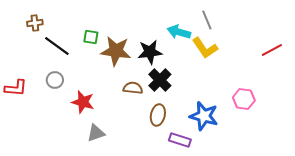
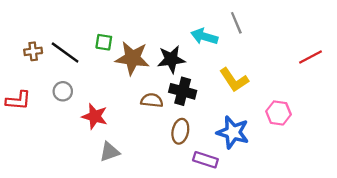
brown cross: (35, 23) -> (33, 51), moved
yellow L-shape: (205, 48) -> (234, 80), moved
black cross: (160, 80) -> (183, 91), turned -30

